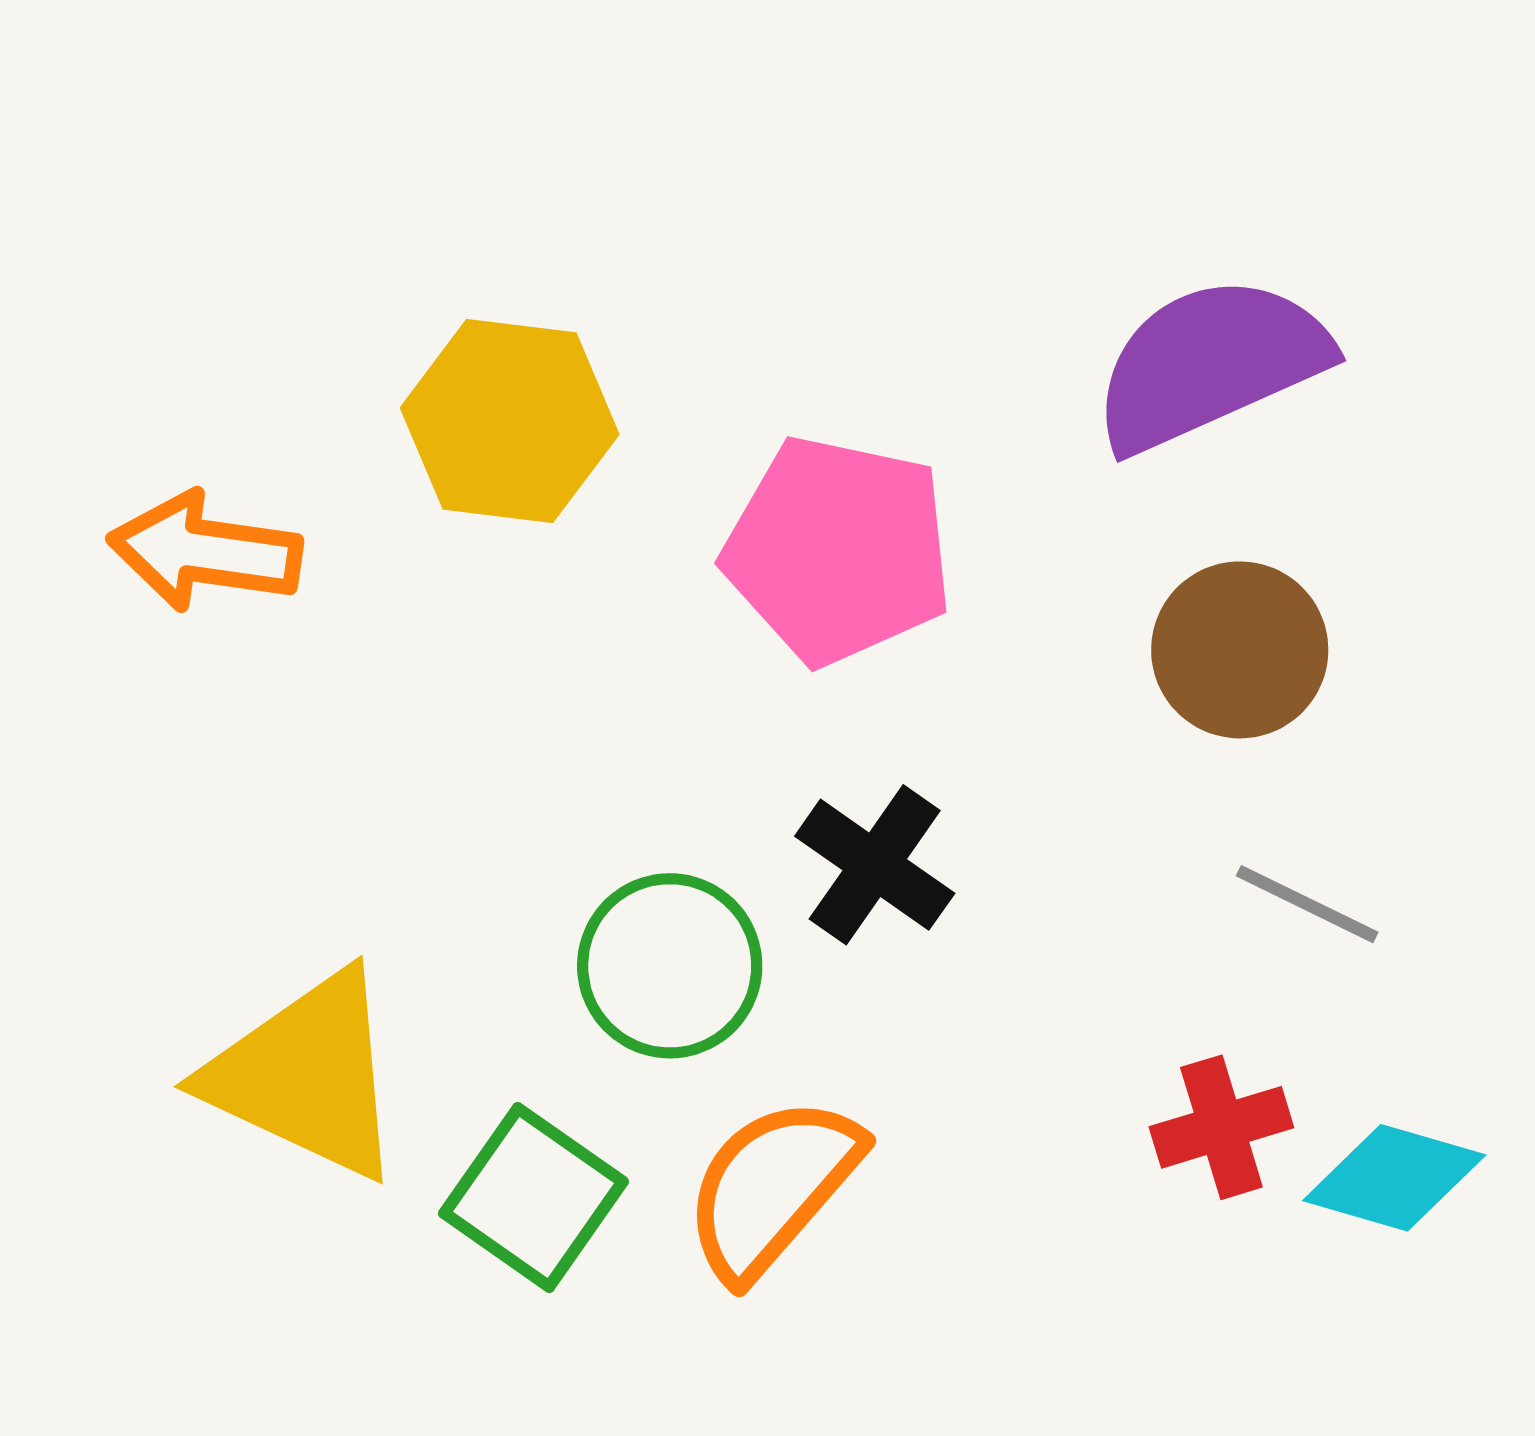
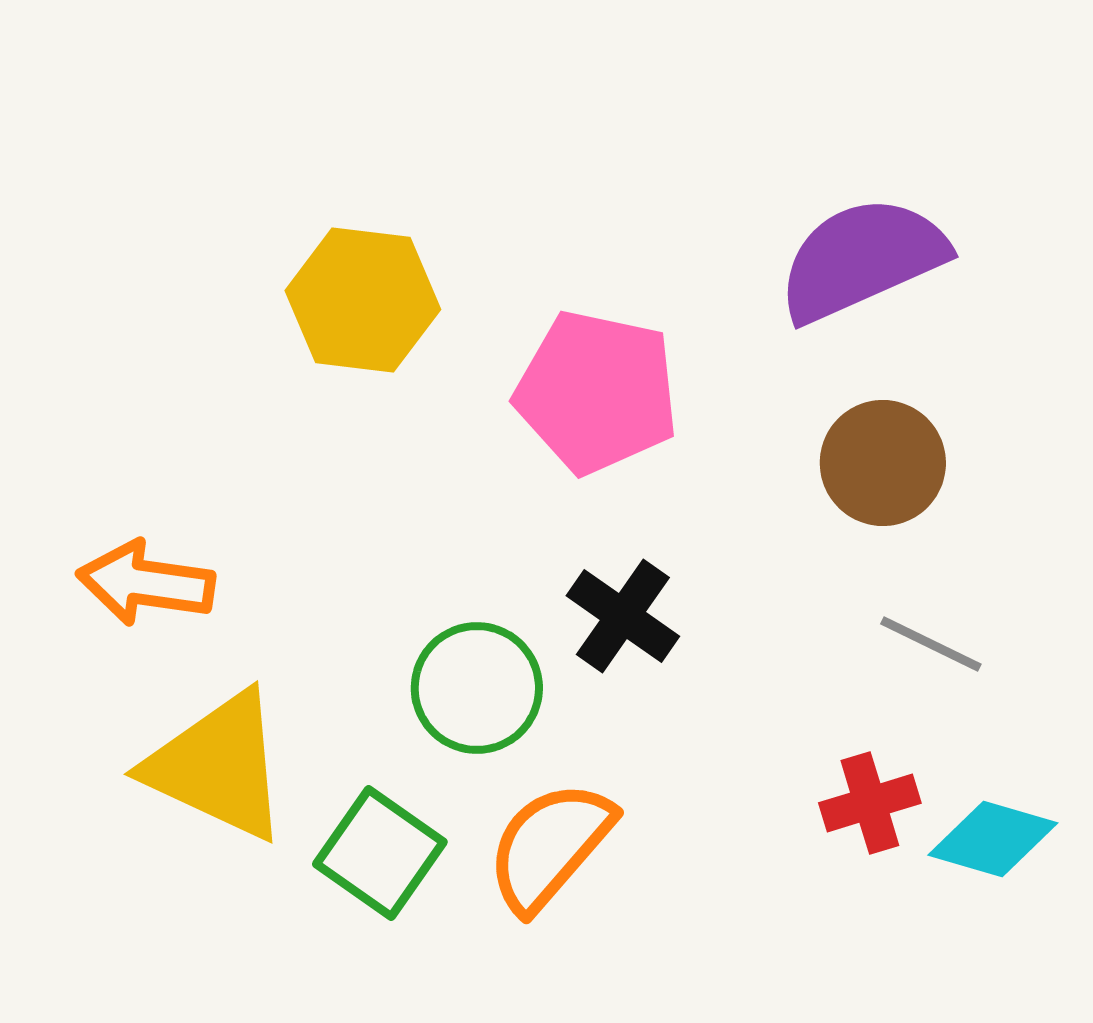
orange arrow: (205, 552) -> (146, 583), moved

